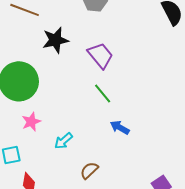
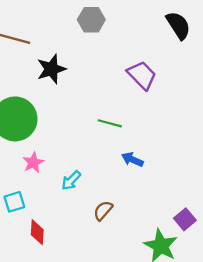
purple trapezoid: (100, 56) -> (142, 75), moved
green line: (103, 93) -> (110, 123), turned -30

